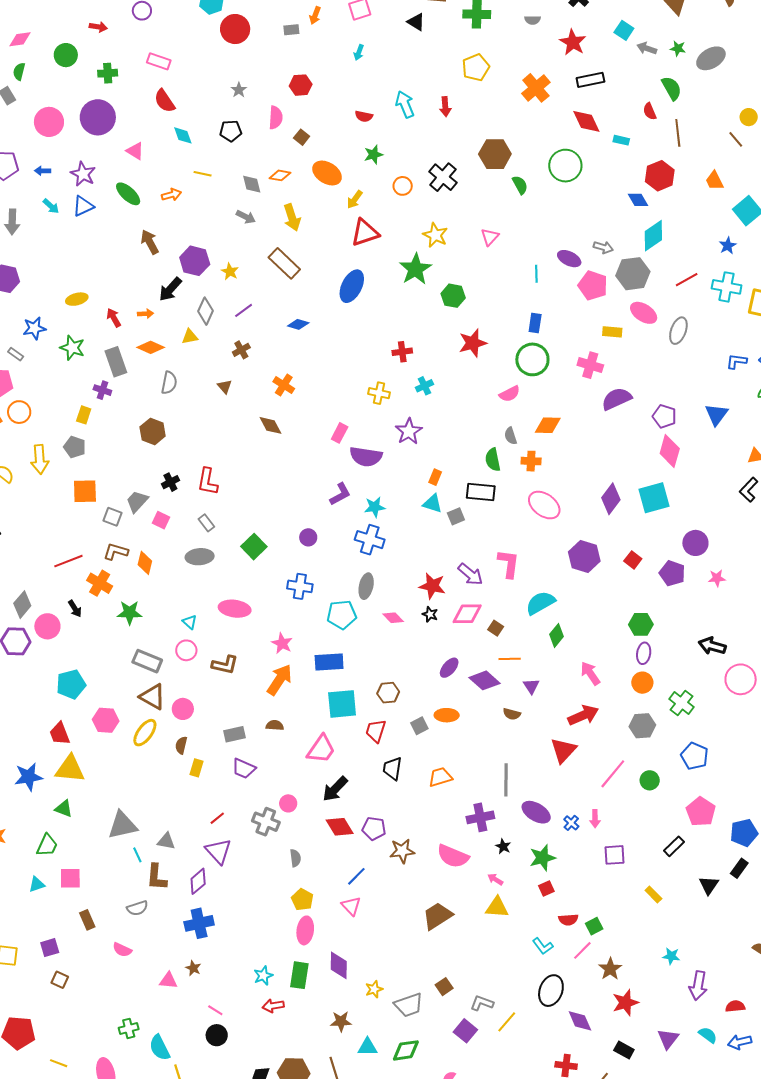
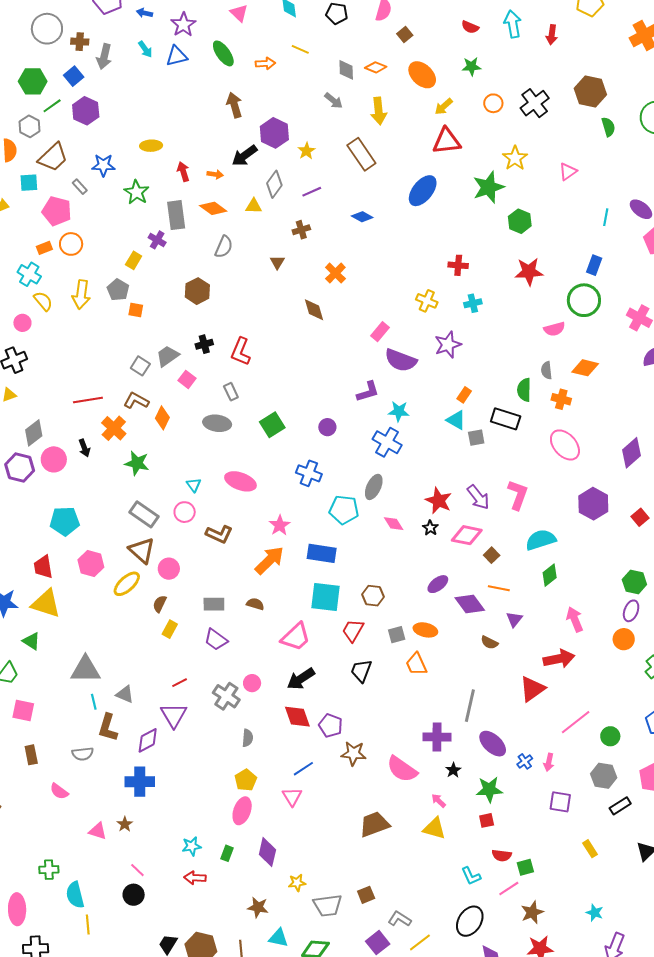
orange square: (85, 491) -> (136, 310), moved, size x0.6
gray hexagon: (642, 726) -> (604, 776), moved
orange trapezoid: (440, 777) -> (416, 664), moved, turned -110
green rectangle: (299, 975) -> (227, 853), size x0.6

